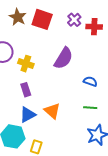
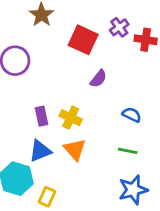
red square: (42, 19) -> (83, 40), moved
purple semicircle: (64, 58) -> (98, 79), size x0.6
yellow cross: (26, 64) -> (71, 118), moved

